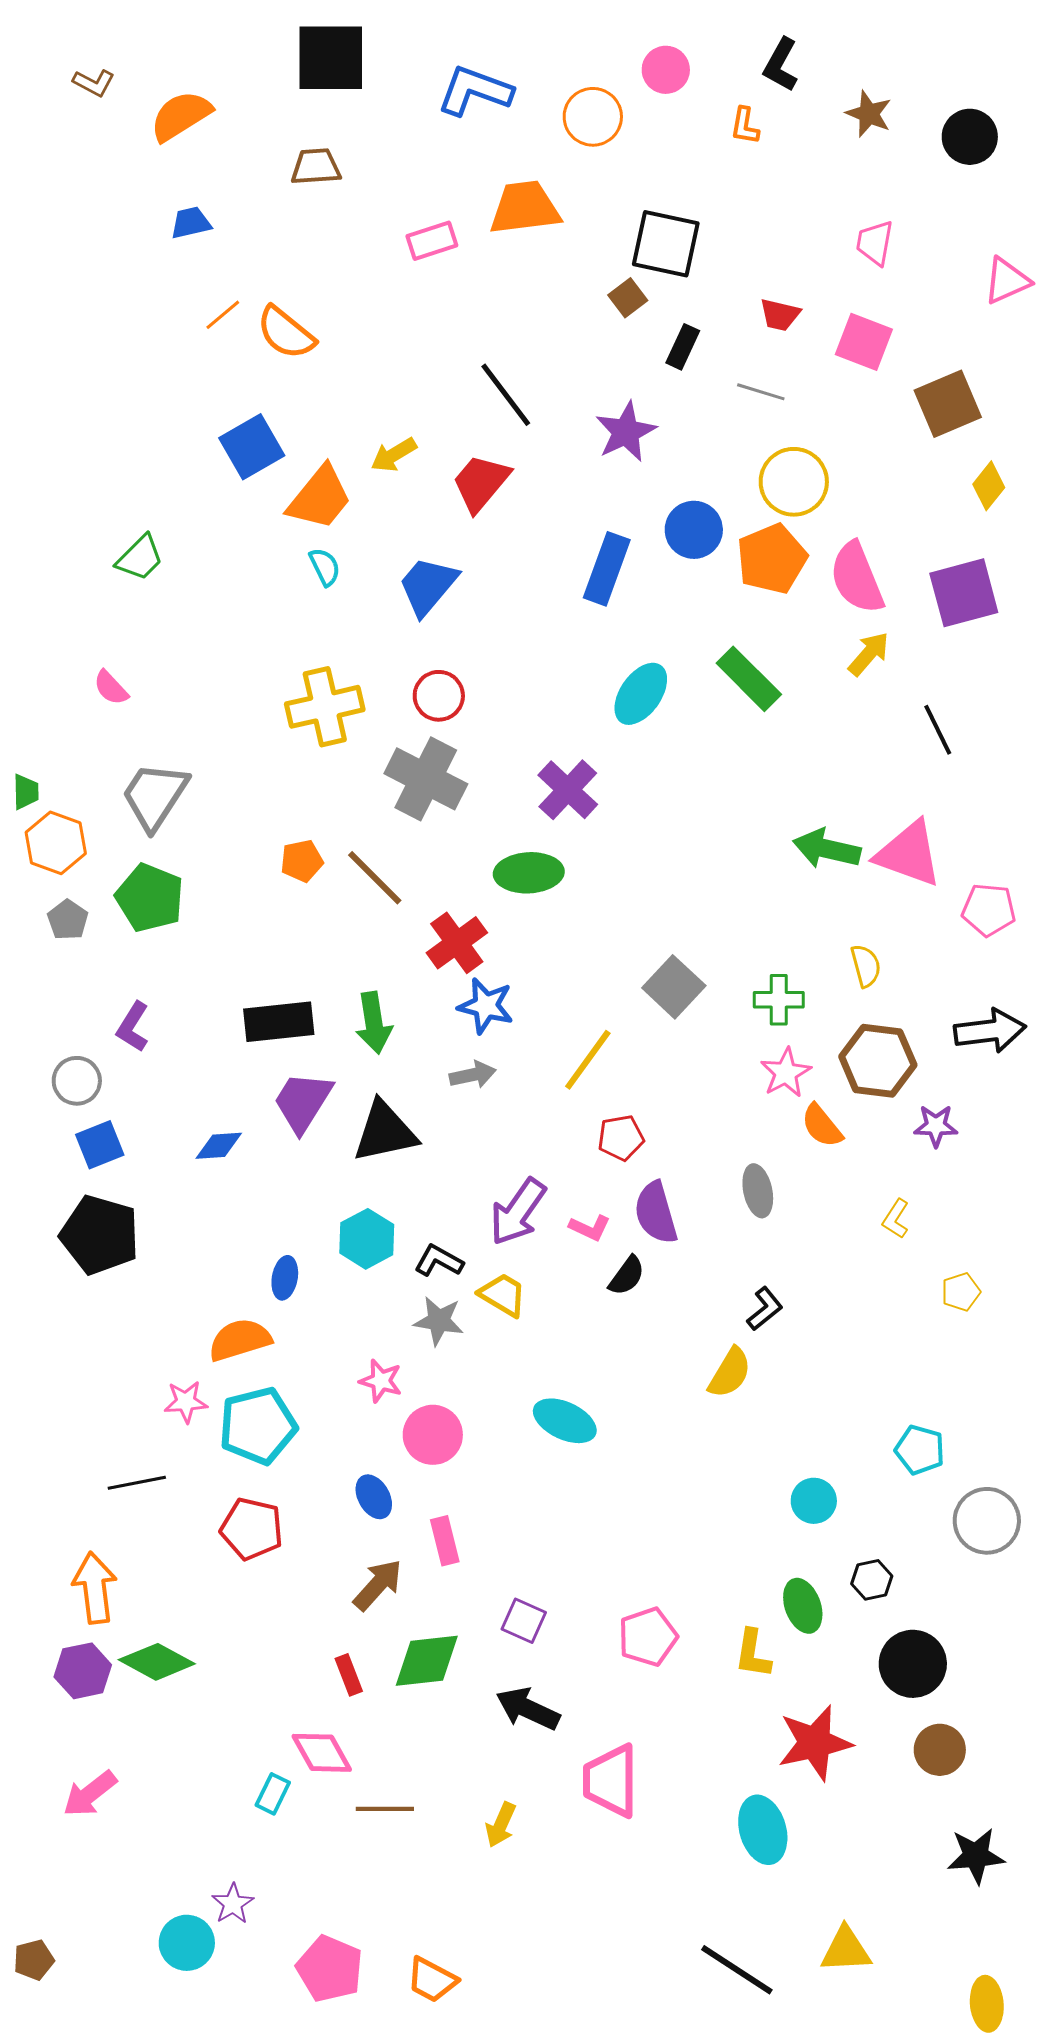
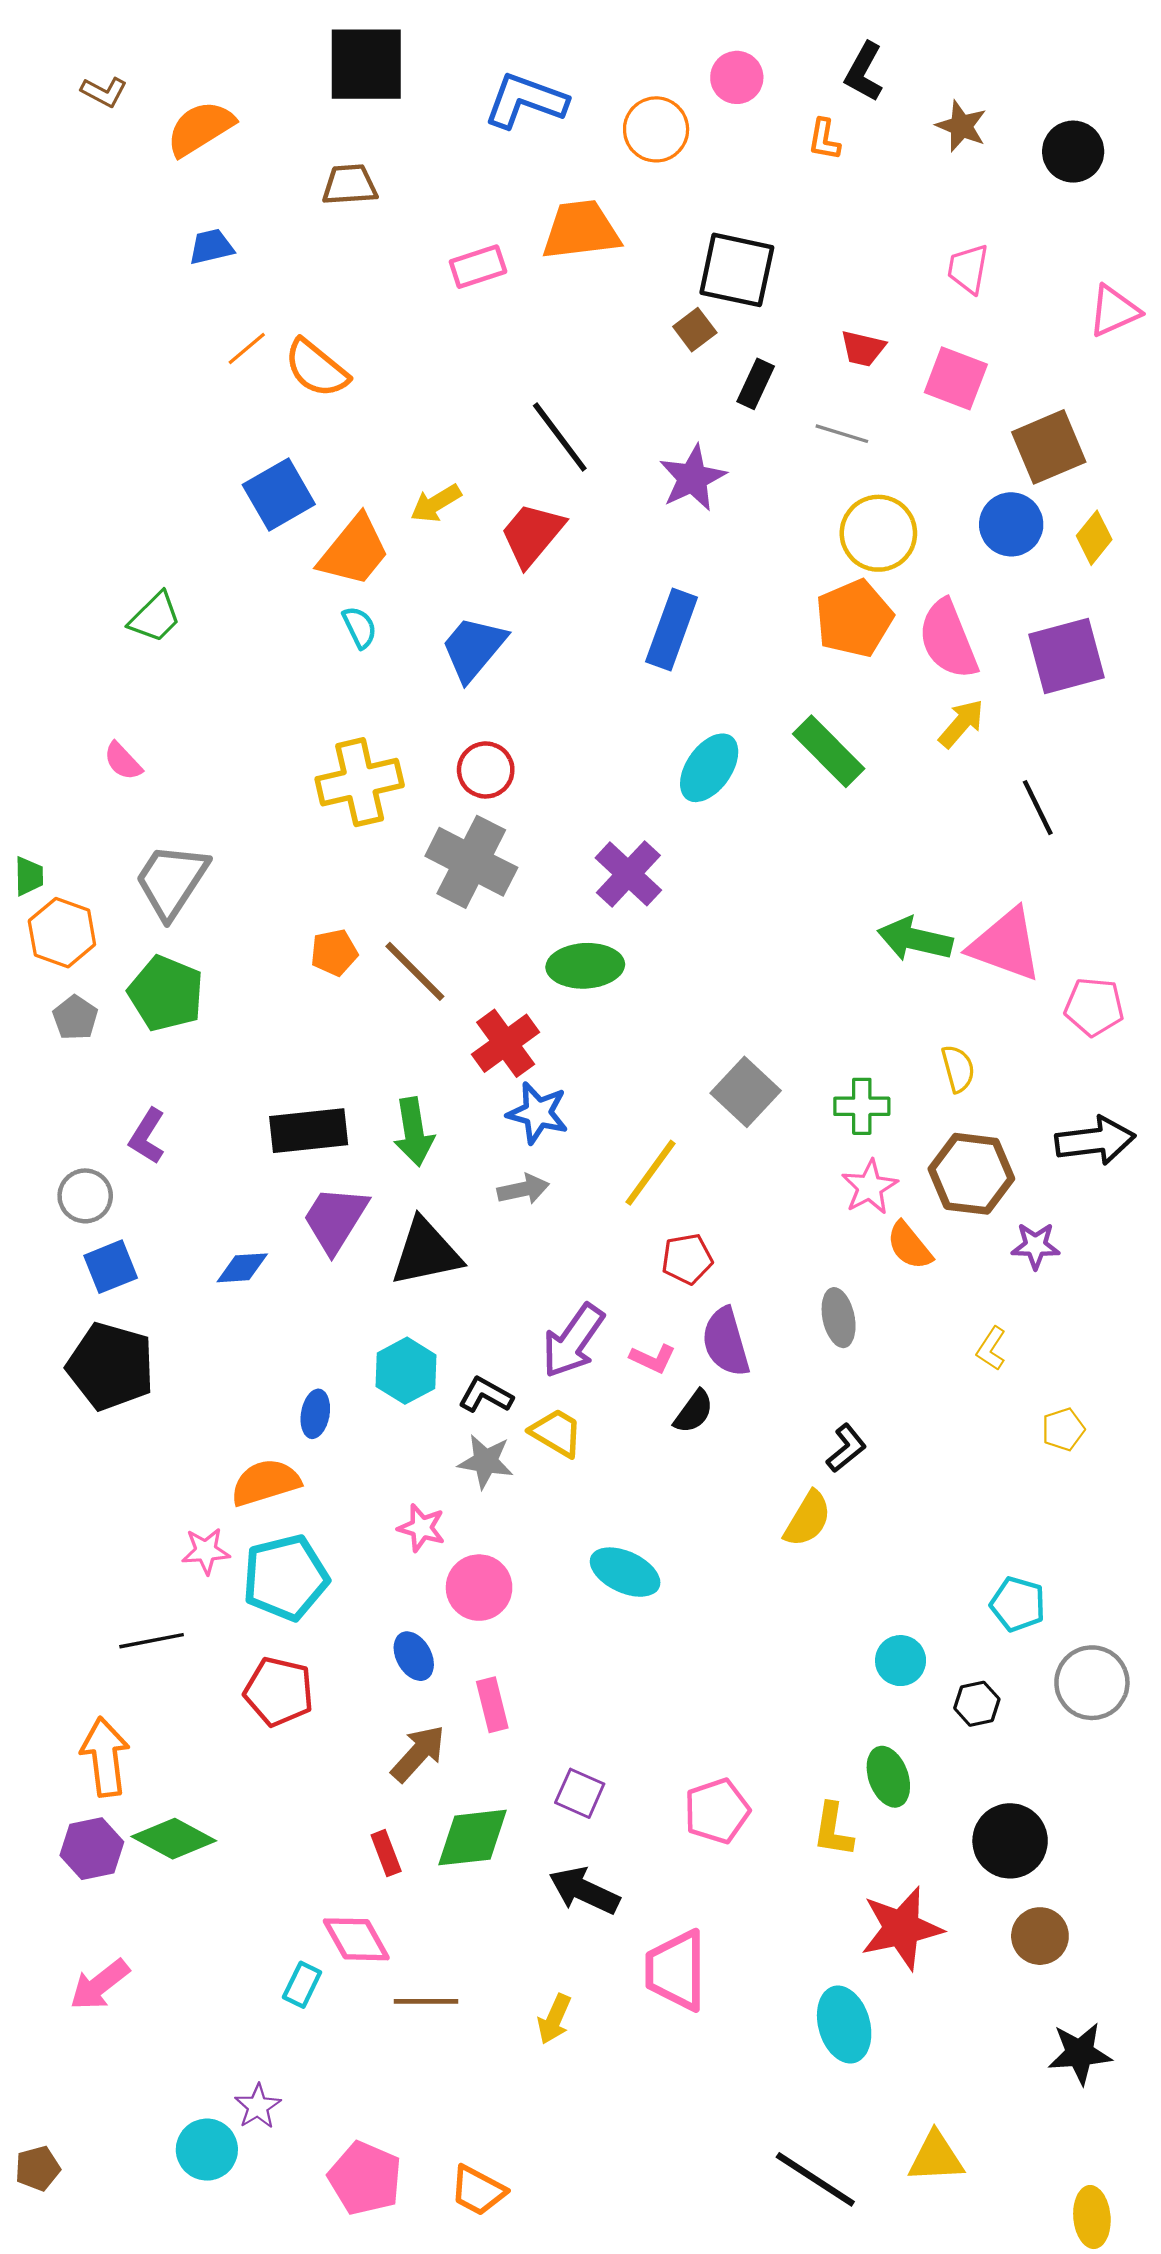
blue circle: (694, 530) -> (1011, 524), moved
black hexagon: (872, 1580) -> (977, 1704), moved

